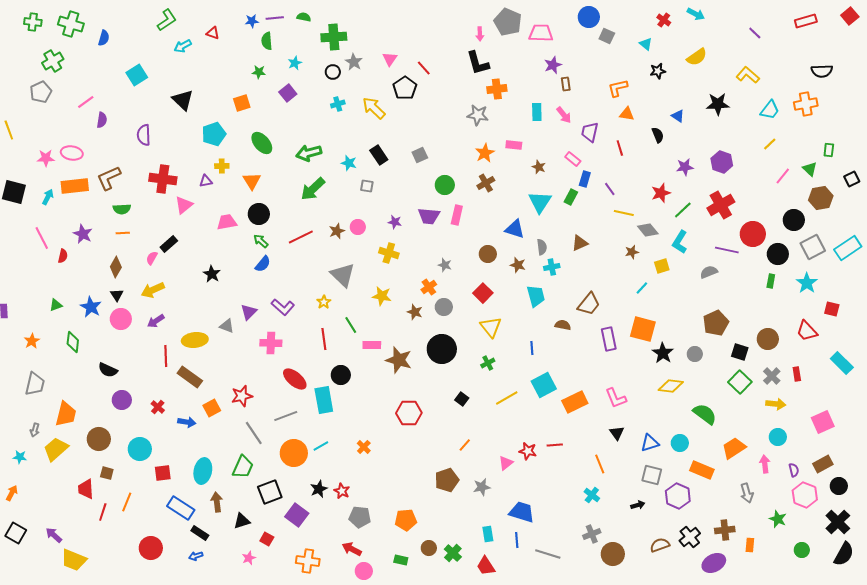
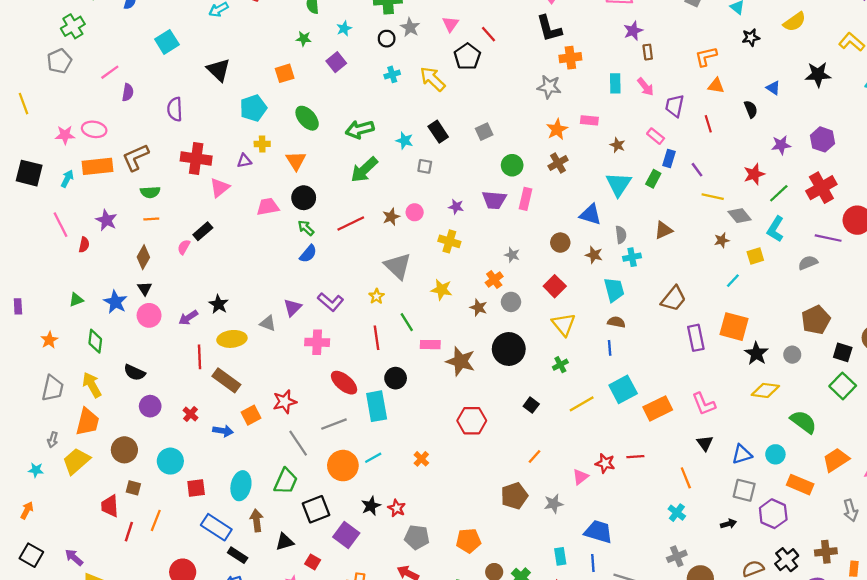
black star: (212, 274) -> (219, 304), moved
yellow arrow: (153, 290) -> (92, 385), moved, turned 85
brown semicircle: (563, 325) -> (616, 322), moved

